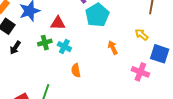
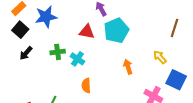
red triangle: (58, 23) -> (87, 32), moved

